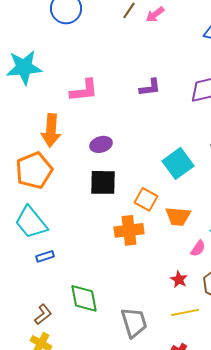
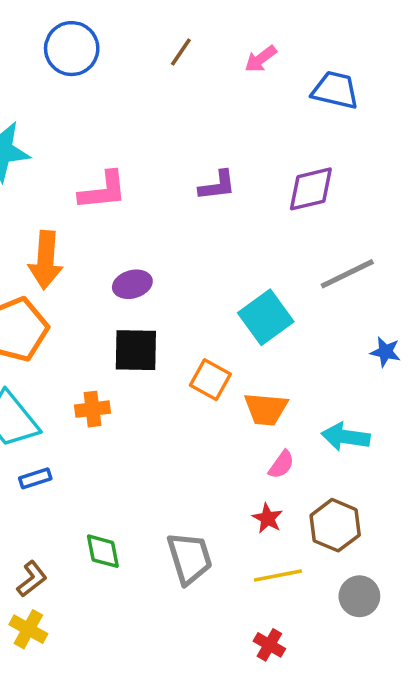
pink arrow: (155, 14) -> (261, 59), moved
orange cross: (129, 230) -> (92, 409), moved, size x0.7
pink semicircle: (198, 248) -> (281, 465), moved
green diamond: (84, 298) -> (103, 551), size x0.7
gray trapezoid: (134, 322) -> (190, 558), moved

